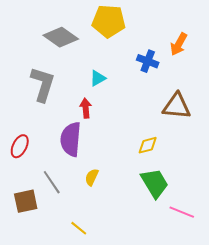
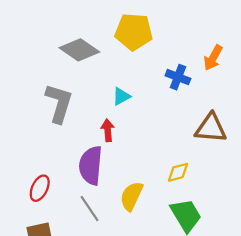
red ellipse: (20, 146) -> (40, 188), moved
yellow semicircle: (92, 177) -> (131, 196), moved, size x1.5
gray line: (52, 182) -> (90, 209), moved

